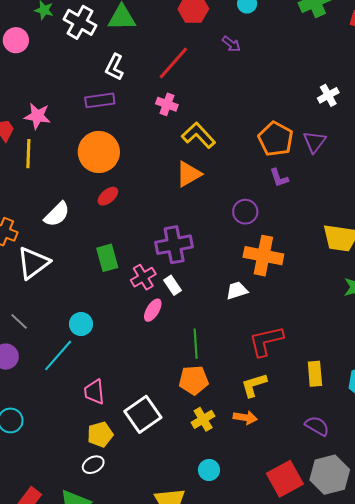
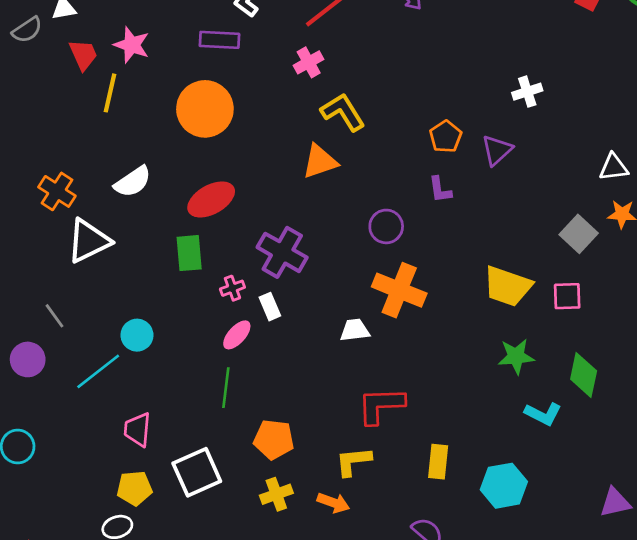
pink cross: (167, 104) -> (309, 62), turned 30
orange pentagon: (276, 139) -> (446, 137), size x0.7
red ellipse: (108, 196) -> (211, 199), moved, size x1.6
purple cross: (174, 245) -> (282, 252), turned 30
pink cross: (143, 277) -> (232, 288), size x0.7
green line: (196, 344) -> (226, 388), moved

